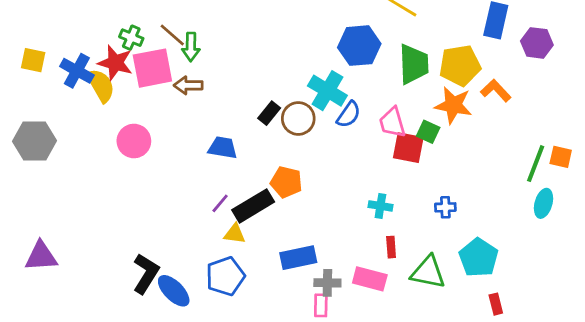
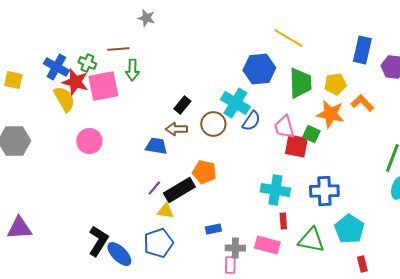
brown line: (172, 35) -> (118, 49), moved, turned -45
yellow pentagon: (460, 65) -> (335, 84), size x0.7
blue cross: (77, 71) -> (56, 67), moved
brown arrow: (188, 85) -> (176, 129), moved
black rectangle: (269, 113) -> (182, 105), moved
cyan cross: (380, 206) -> (275, 190), size x1.6
blue cross: (445, 207) -> (324, 191), size x1.8
blue rectangle: (298, 258) -> (213, 229), size x0.6

